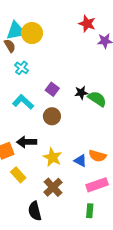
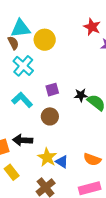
yellow circle: (32, 33) -> (45, 40), moved
cyan cross: (22, 68) -> (23, 66), size x1.5
purple square: (52, 89) -> (52, 90), turned 32
blue triangle: (80, 161) -> (62, 162), moved

